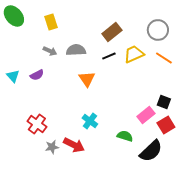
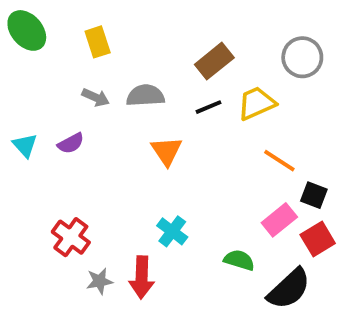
orange line: (164, 58) -> (279, 161), moved
red arrow: (74, 145) -> (142, 277), turned 65

